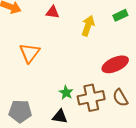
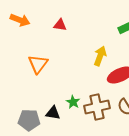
yellow arrow: (88, 26) -> (100, 56), moved
black triangle: (60, 117) -> (53, 113), moved

